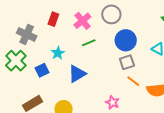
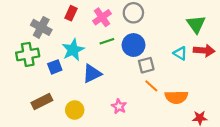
blue circle: (126, 40) -> (134, 45), moved
cyan star: (58, 53) -> (73, 50), size x1.5
green cross: (16, 61) -> (28, 54), turned 30
pink star: (112, 102) -> (119, 106), moved

